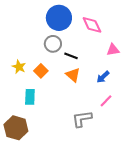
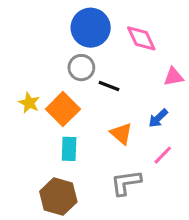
orange square: (41, 71) -> (63, 109), size x1.5
orange triangle: (73, 75) -> (121, 134), moved
cyan rectangle: (30, 97) -> (69, 149), moved
brown hexagon: (16, 128) -> (58, 197), moved

